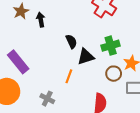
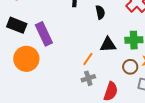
black semicircle: (71, 41) -> (100, 12), moved
gray cross: (47, 99) -> (88, 78), moved, turned 32

